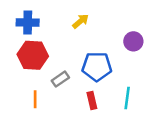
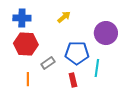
purple circle: (133, 41) -> (106, 33), size x1.5
cyan line: (127, 98) -> (97, 68), moved

